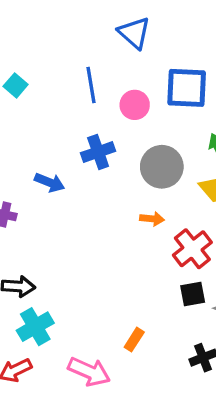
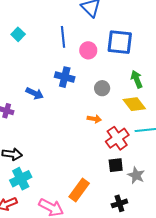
blue cross: (98, 152) -> (65, 77), turned 30
gray circle: (162, 167) -> (102, 88), size x0.6
orange rectangle: (134, 340) -> (79, 190), size x1.6

